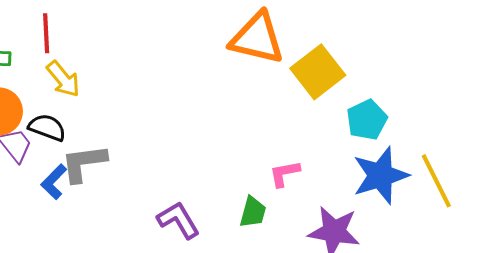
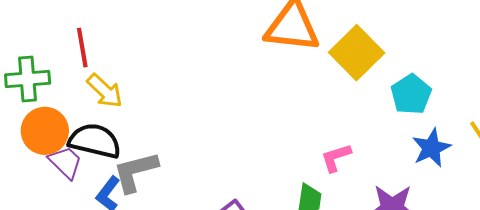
black semicircle: (47, 127) -> (95, 141), size x1.4
blue star: (380, 175) -> (431, 148), size x0.7

